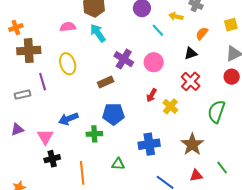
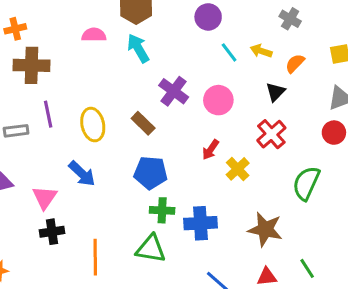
yellow arrow: (176, 16) -> (261, 51), moved
black triangle: (191, 53) -> (275, 92), turned -32
yellow ellipse: (68, 64) -> (93, 125), moved
brown rectangle: (106, 82) -> (143, 123), turned 63
blue arrow: (68, 119) -> (82, 174), turned -120
green cross: (94, 134) -> (162, 210), moved
brown star: (192, 144) -> (265, 229), turned -30
green triangle: (118, 164) -> (151, 249), size x1.5

